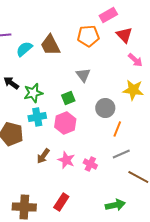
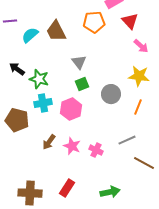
gray triangle: (83, 75) -> (79, 62), moved
green star: (33, 93) -> (39, 79), turned 30
green square: (68, 98) -> (82, 84), moved
orange line: (117, 129) -> (138, 107), moved
green arrow: (115, 205) -> (110, 192), moved

